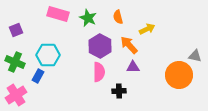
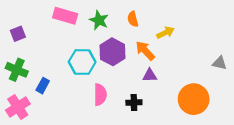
cyan hexagon: (48, 55) -> (82, 62), moved
pink semicircle: (99, 72) -> (100, 95), moved
orange circle: (179, 75) -> (194, 99), moved

